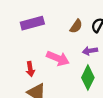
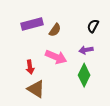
brown semicircle: (76, 26) -> (55, 30), moved

